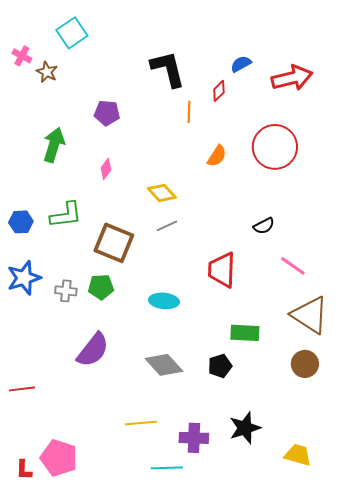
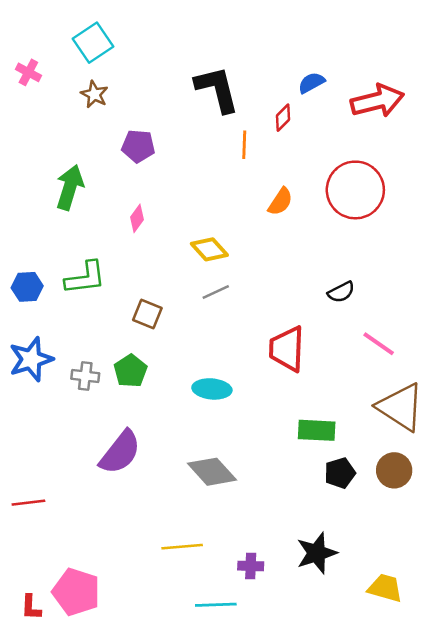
brown star: (47, 72) -> (94, 94), moved
brown square: (114, 243) -> (147, 314), size x0.6
green pentagon: (101, 287) -> (131, 371), turned -30
black pentagon: (220, 366) -> (340, 473), moved
purple cross: (194, 438) -> (251, 566), size x0.7

